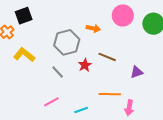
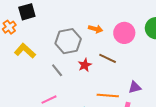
pink circle: (123, 16) -> (124, 33), moved
purple triangle: (137, 72) -> (135, 87), moved

